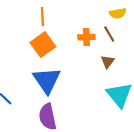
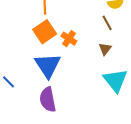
orange cross: (86, 37) -> (69, 39), moved, turned 35

